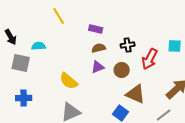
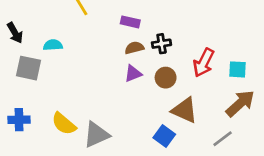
black cross: (128, 45) -> (162, 44), moved
cyan square: (175, 46) -> (238, 69), moved
yellow semicircle: (69, 81) -> (64, 124), moved
blue cross: (24, 98) -> (19, 120), moved

